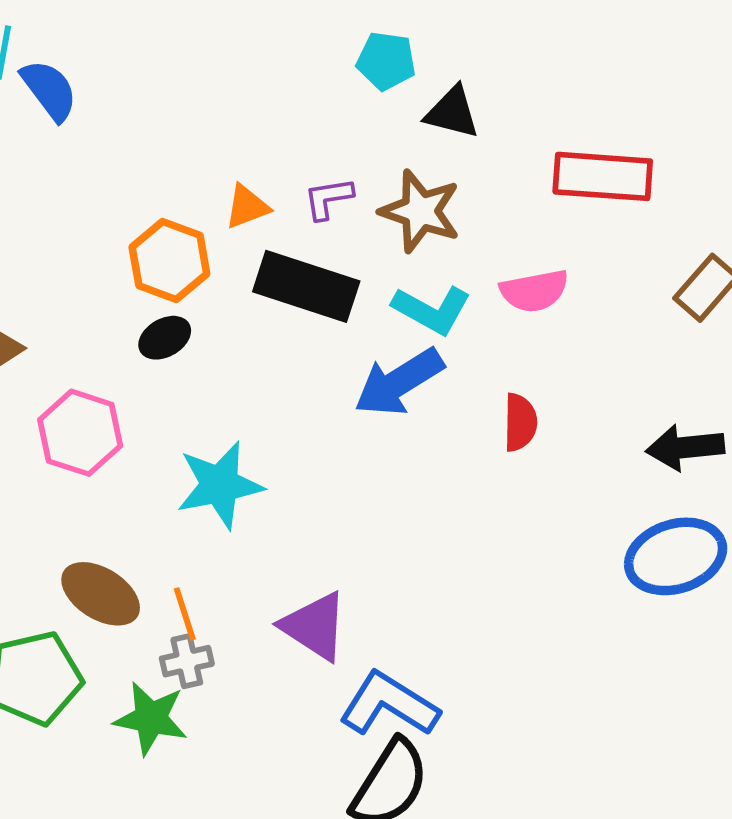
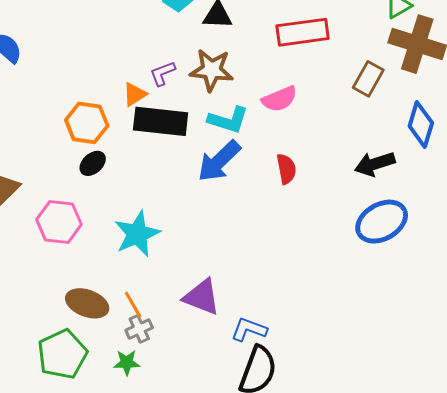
orange triangle: (247, 207) -> (135, 94), moved
blue L-shape: (389, 704) -> (249, 329), size x0.7
green star: (151, 718) -> (127, 363), size x0.7

